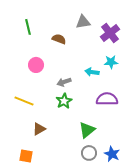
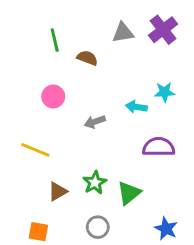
green line: (28, 27) -> (55, 40), moved
purple cross: (110, 33) -> (163, 30), moved
green star: (64, 101) -> (95, 183), moved
gray circle: (89, 153) -> (98, 227), moved

